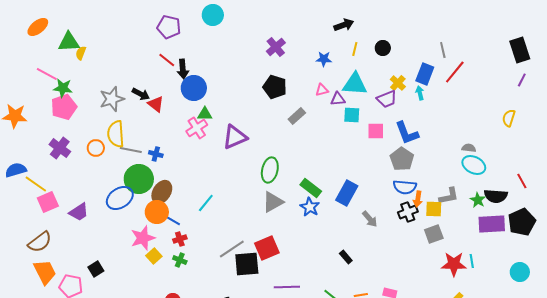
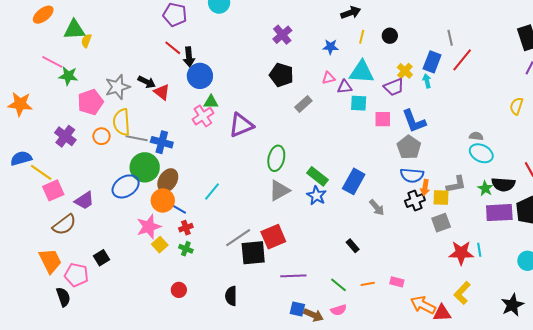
pink pentagon: (64, 107) -> (90, 102), moved
blue cross: (156, 154) -> (162, 142), size x1.5
brown semicircle: (40, 242) -> (64, 225), moved

